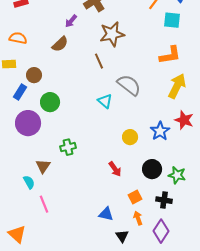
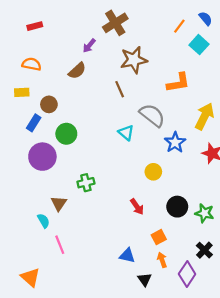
cyan square: (172, 20) -> (199, 45), turned 36
orange L-shape: (170, 55) -> (178, 83), moved
blue star: (160, 131) -> (175, 142), moved
black cross: (164, 200) -> (204, 250), moved, turned 35

